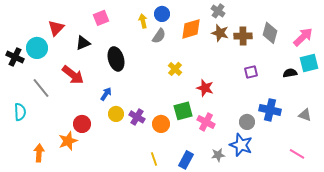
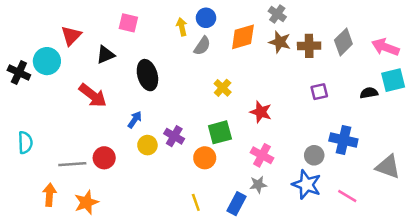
pink square: (101, 18) -> (128, 23), turned 35
gray diamond: (270, 33) -> (343, 42), turned 30
pink arrow: (303, 37) -> (385, 47), turned -115
gray line: (41, 88) -> (72, 164), moved, turned -55
green square: (183, 111) -> (220, 132), moved
gray triangle: (305, 115) -> (388, 167), moved, size x1.5
purple cross: (137, 117) -> (174, 136), moved
orange star: (68, 141) -> (86, 202), moved
pink line: (297, 154) -> (347, 196), moved
gray star: (218, 155) -> (258, 185), moved

